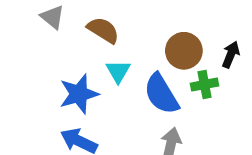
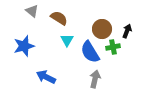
blue star: (79, 94) -> (24, 46), moved

